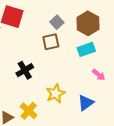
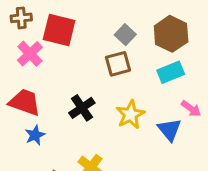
yellow star: (56, 93) -> (130, 115), moved
blue triangle: (86, 103) -> (169, 130), moved, turned -30

